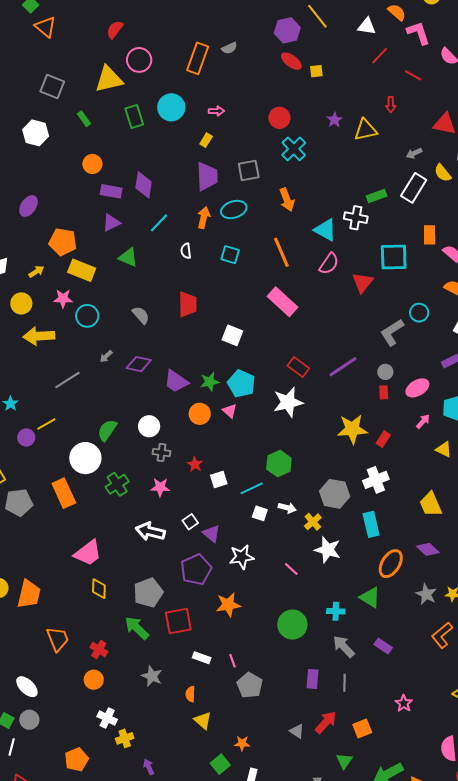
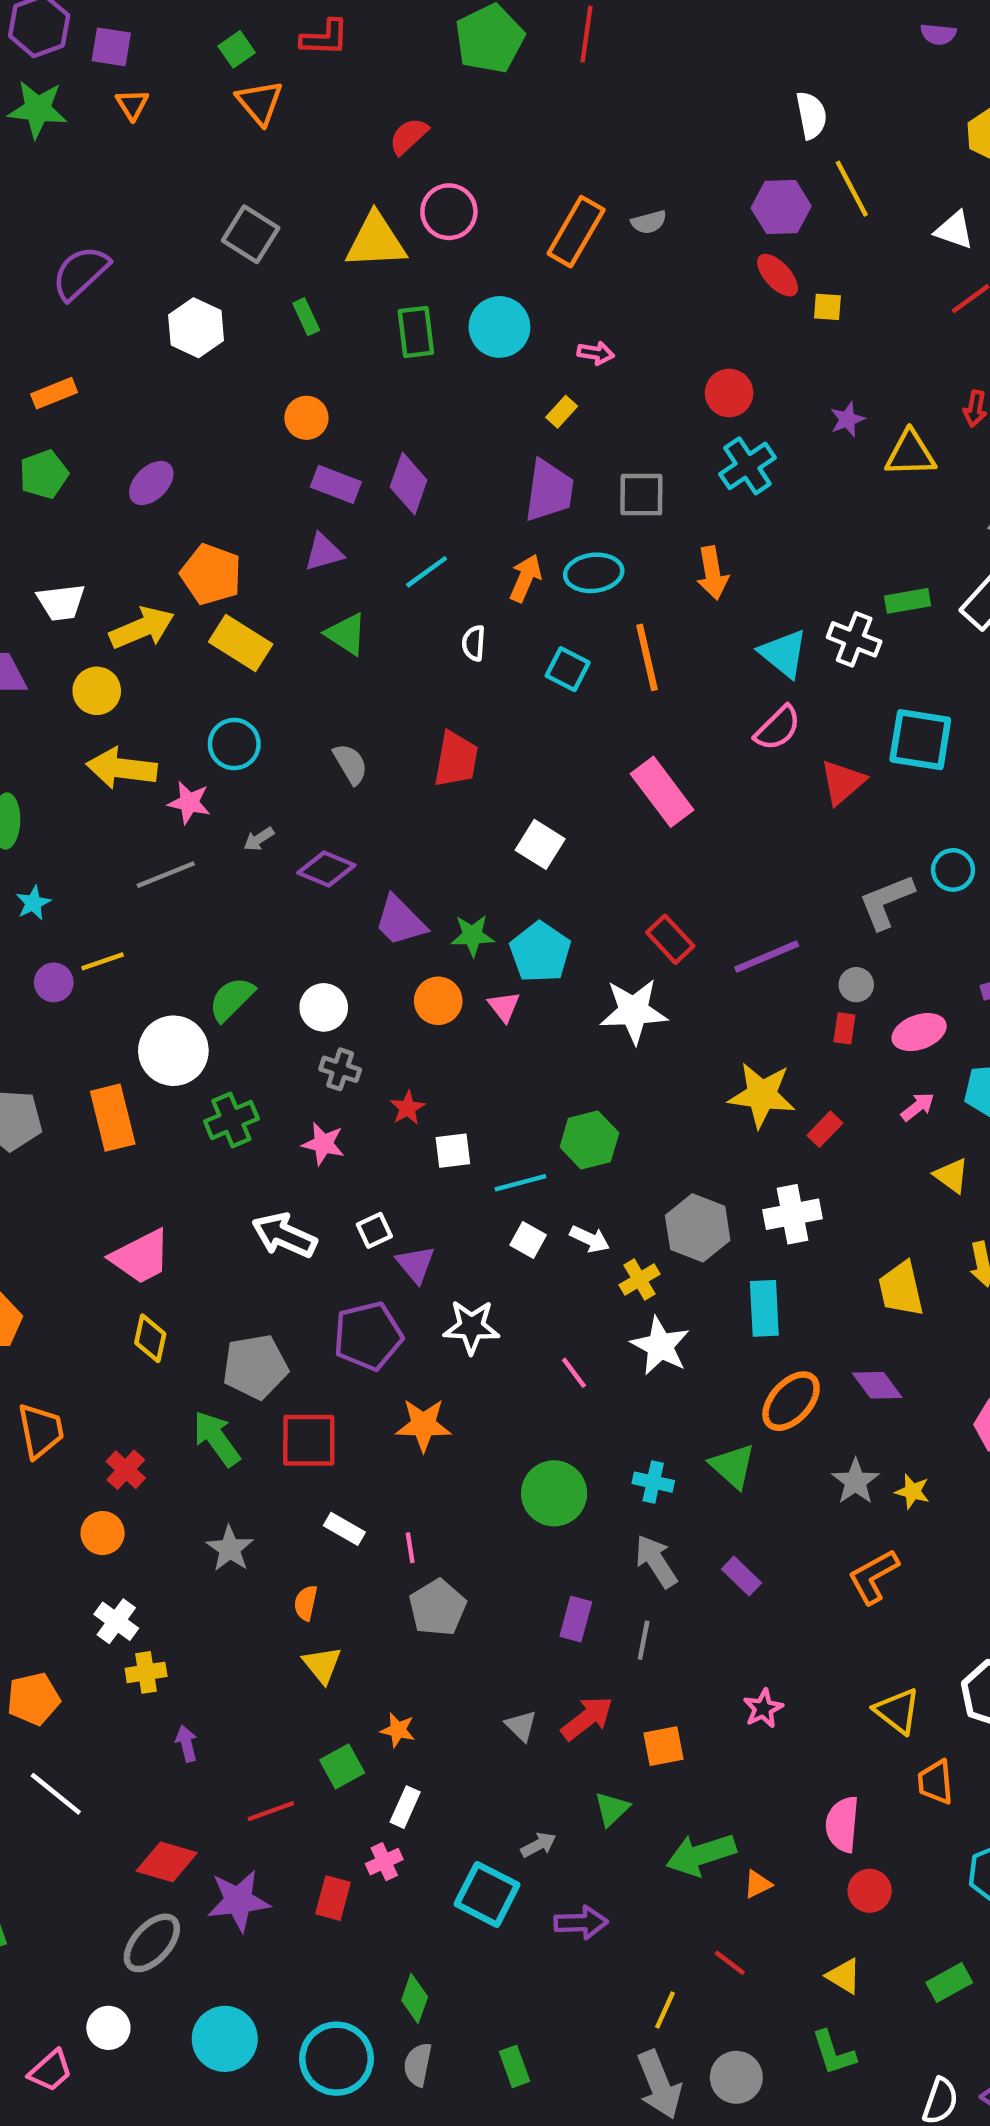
orange line: (281, 252) -> (647, 657), moved
yellow arrow: (36, 272) -> (142, 628), size x1.8
pink star: (63, 299) -> (189, 803), moved

